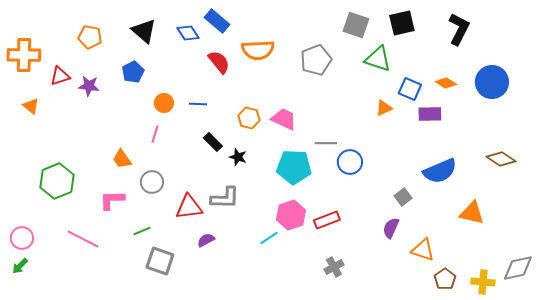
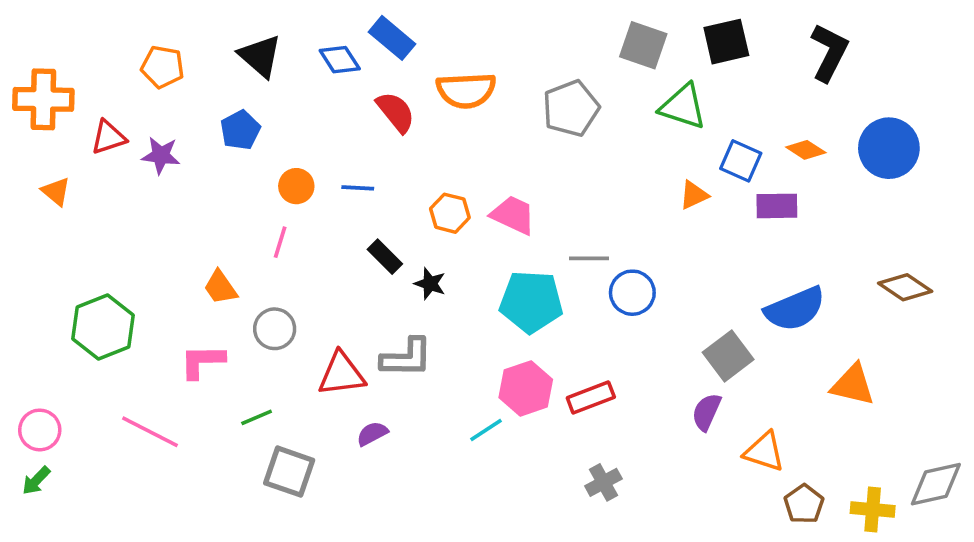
gray square: (403, 197) -> (728, 356), size x1.5

